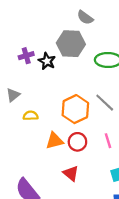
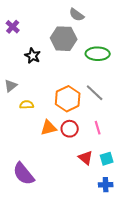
purple cross: (26, 56) -> (13, 27), moved, turned -32
black star: (47, 61) -> (33, 56), moved
red triangle: (71, 173) -> (86, 158), moved

